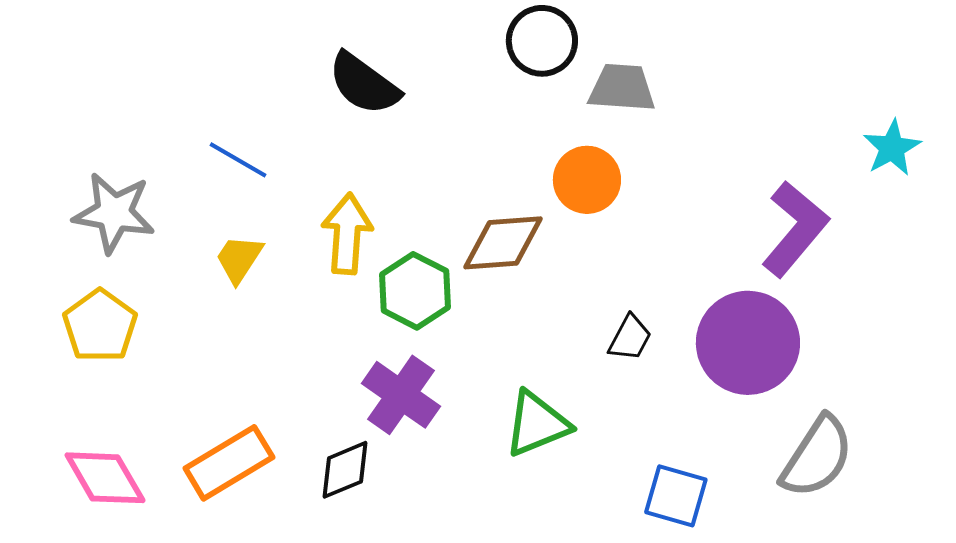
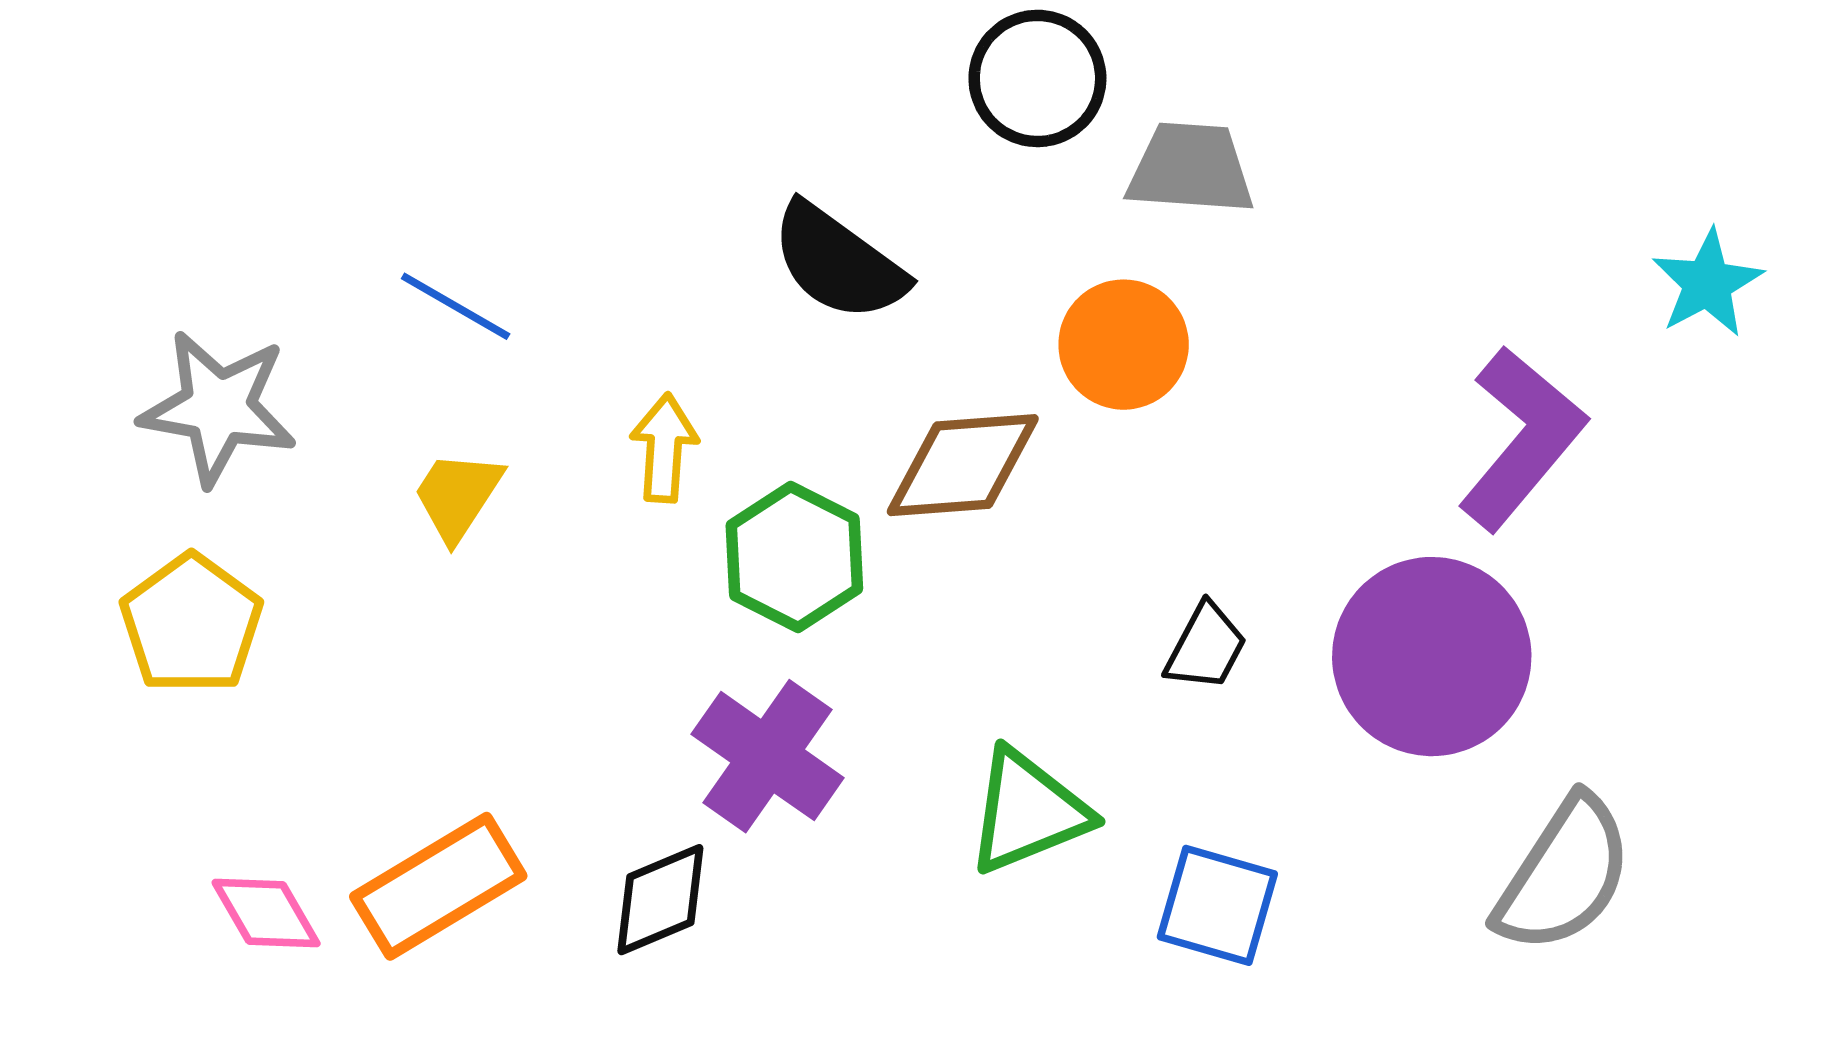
black semicircle: (364, 84) -> (838, 262), moved
yellow arrow: (347, 234) -> (664, 448), size x0.7
pink diamond: (105, 478) -> (266, 913), moved, size x0.7
blue square: (676, 496) -> (1217, 905), moved

